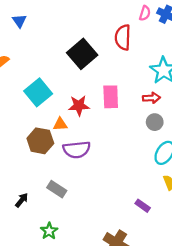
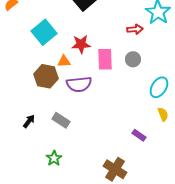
pink rectangle: (111, 97) -> (105, 59), moved
red arrow: (151, 98) -> (135, 29), moved
gray circle: (155, 122) -> (133, 59), moved
black arrow: (22, 200) -> (29, 121), moved

